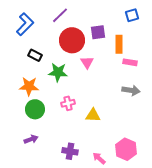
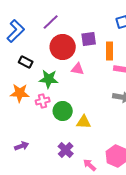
pink triangle: (87, 62) -> (78, 69), turned -48
pink cross: (68, 103) -> (43, 101), moved
green circle: (35, 109) -> (63, 111), moved
purple cross: (70, 151) -> (66, 150), moved, turned 35

